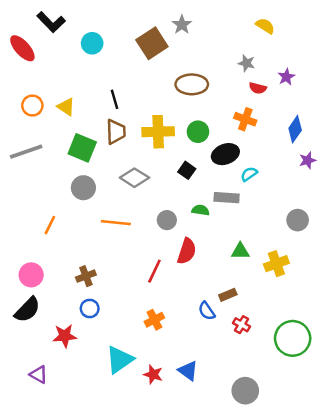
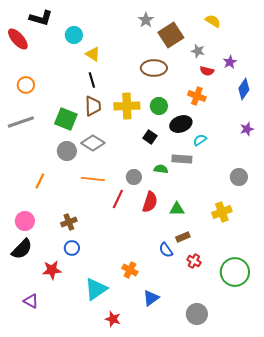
black L-shape: (51, 22) -> (41, 18), turned -30
brown square: (152, 43) -> (171, 35), moved
yellow triangle: (66, 107) -> (93, 54), moved
blue diamond: (295, 129) -> (244, 89), moved
gray diamond: (134, 178) -> (93, 143), moved
green triangle: (240, 251) -> (177, 209), moved
red line: (154, 271) -> (118, 199), moved
orange cross: (154, 320) -> (130, 270), moved, turned -35
blue triangle: (188, 371) -> (151, 298), turned 48
red star: (153, 374) -> (113, 319), moved

